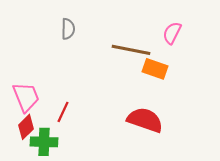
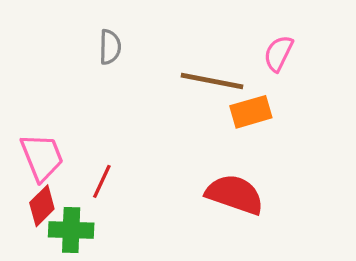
orange rectangle: (155, 69) -> (251, 112), turned -35

